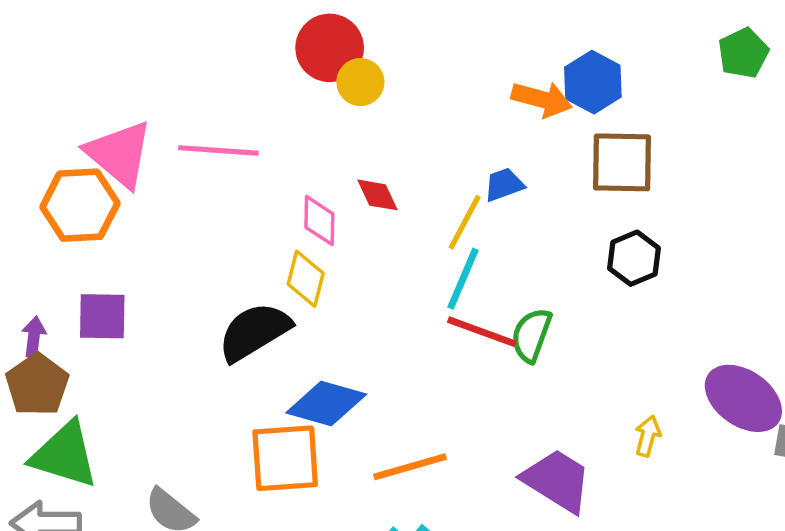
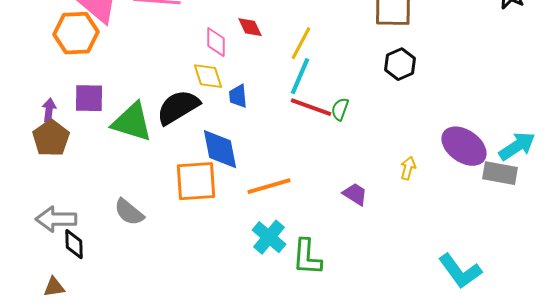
blue trapezoid: (504, 185) -> (238, 96), moved, turned -75
yellow diamond: (306, 279) -> (208, 76), turned -32
green semicircle: (531, 335) -> (340, 109), size x0.7
blue diamond: (326, 404) -> (220, 149), turned 63
green triangle: (65, 455) -> (132, 122), moved
purple trapezoid: (557, 480) -> (355, 194), size x0.6

